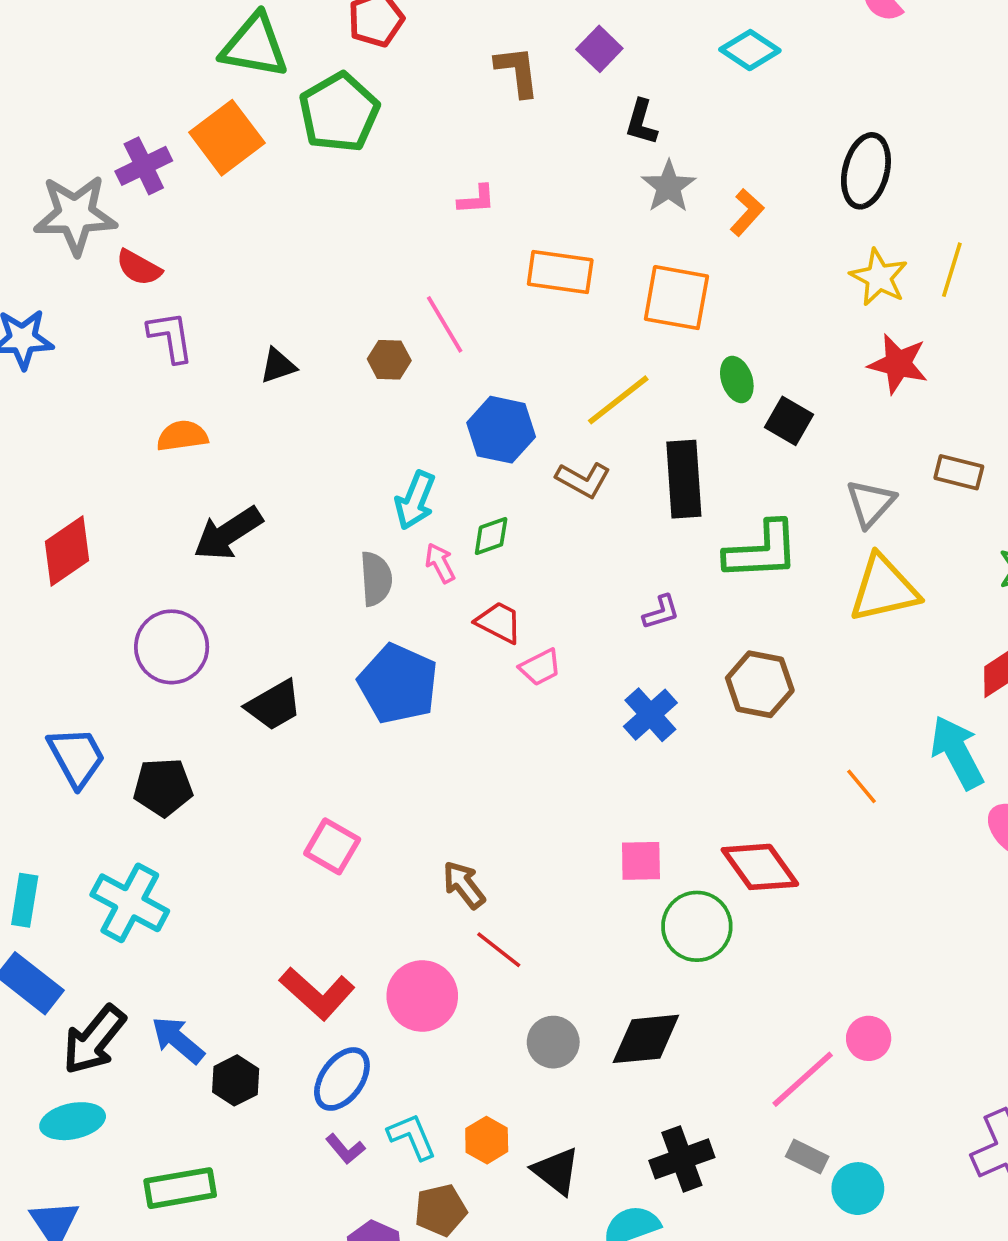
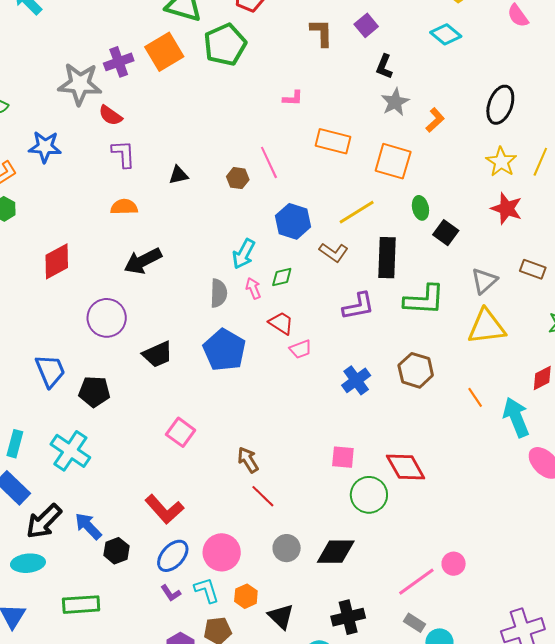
purple L-shape: (661, 612) -> (358, 306), moved, size x1.6
orange line: (861, 786) -> (475, 397), moved
pink circle: (422, 996) -> (222, 552), moved

